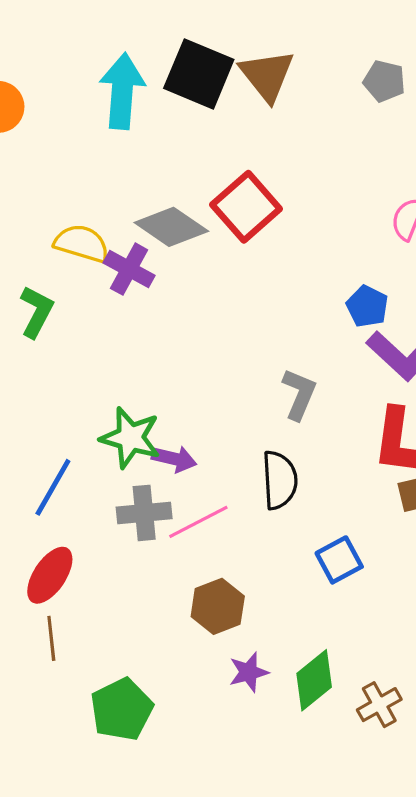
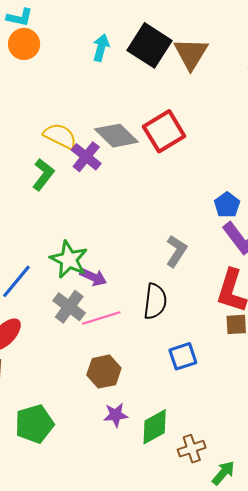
cyan arrow: (122, 91) -> (101, 48), size x0.6
green L-shape: (37, 312) -> (43, 175), moved
gray cross: (144, 513) -> (69, 307), turned 32

